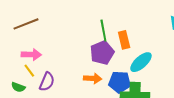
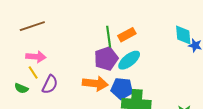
orange rectangle: (124, 40) -> (127, 35), moved, turned 72
cyan ellipse: (141, 62) -> (129, 60), moved
orange arrow: (93, 78) -> (95, 84), size x1.4

